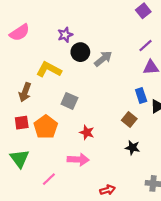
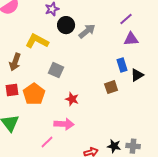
brown square: (129, 119) -> (111, 87), turned 32
black star: (132, 148) -> (114, 146), moved
pink line: (49, 179) -> (47, 142), moved

